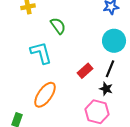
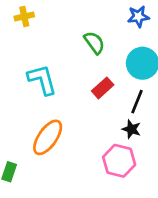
green semicircle: (58, 26) -> (94, 43), moved
red rectangle: (85, 71) -> (103, 88), moved

